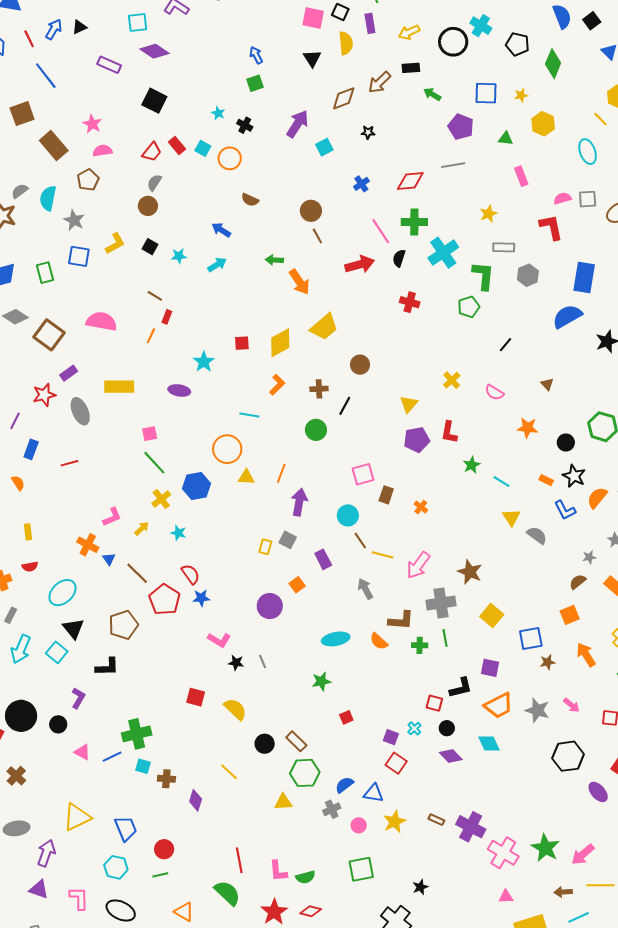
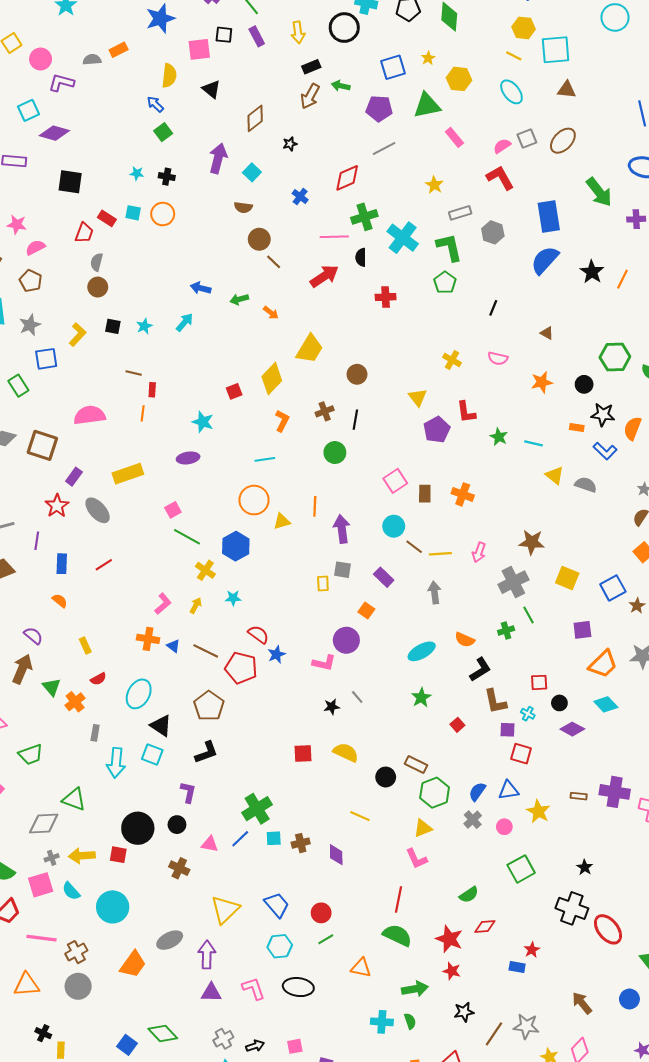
yellow arrow: (409, 32) -> (298, 32), turned -55
yellow semicircle: (346, 43) -> (169, 76), moved, turned 30
brown arrow: (379, 82) -> (310, 96), moved
green triangle: (506, 138) -> (427, 105), size x1.8
brown semicircle: (250, 200) -> (243, 207), moved
gray star: (74, 220) -> (30, 325), turned -30
blue arrow: (221, 230) -> (201, 288), moved
pink line: (381, 231) -> (334, 237), turned -40
orange arrow: (299, 282) -> (271, 313), size x0.6
orange cross: (421, 507) -> (463, 494), size x1.5
pink arrow: (418, 565) -> (479, 552), size x0.7
gray arrow: (365, 589) -> (435, 593), turned 40
brown L-shape: (401, 620) -> (495, 701), moved, turned 92
pink L-shape: (219, 640) -> (324, 663), moved
black L-shape: (461, 688) -> (480, 669), moved
brown cross: (16, 776) -> (179, 868), moved
red line: (239, 860) -> (398, 900), turned 40
pink L-shape: (278, 871) -> (417, 859), moved

